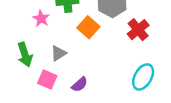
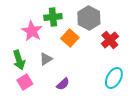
pink star: (41, 18) -> (32, 31), size x1.5
pink square: (47, 79) -> (25, 82), moved, turned 35

